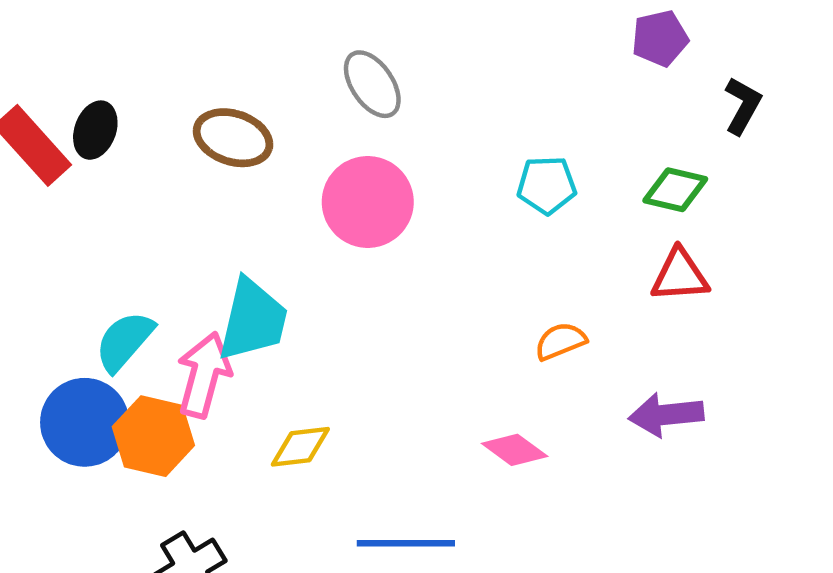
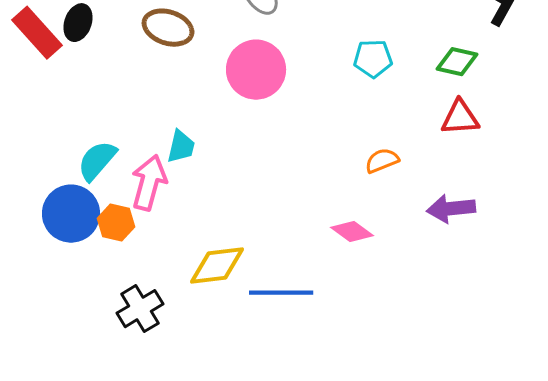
cyan trapezoid: (253, 320) -> (181, 147), size x0.6
orange hexagon: (153, 436) -> (116, 223), size x0.7
yellow diamond: (300, 447) -> (217, 266), moved, size x1.4

